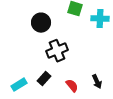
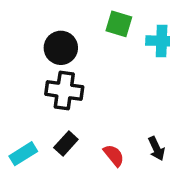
black cross: (57, 51) -> (64, 91), moved, turned 30

